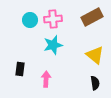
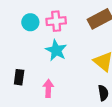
cyan star: (53, 45) -> (56, 50), turned -30

